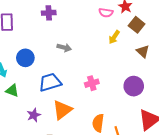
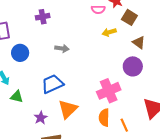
yellow arrow: (114, 37) -> (109, 32), turned 48
blue circle: (25, 58) -> (20, 53), moved
pink cross: (92, 83) -> (109, 91), moved, size x1.6
purple circle: (134, 86) -> (133, 66), moved

